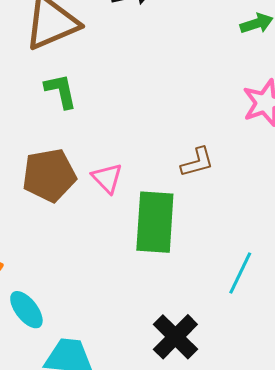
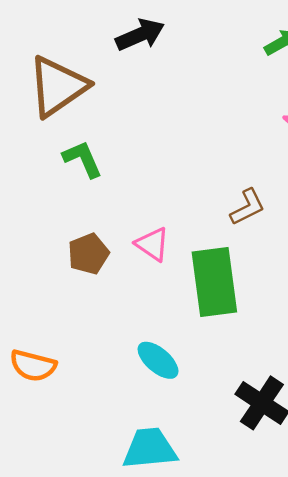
brown pentagon: (49, 175) -> (88, 254), size x0.7
cyan ellipse: (26, 310) -> (158, 360), moved

